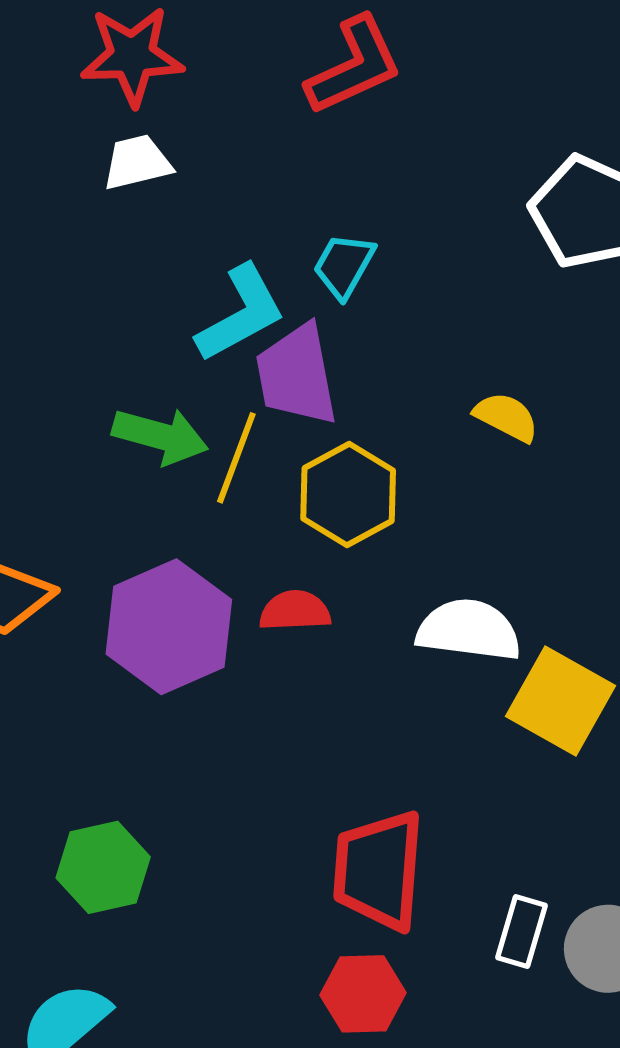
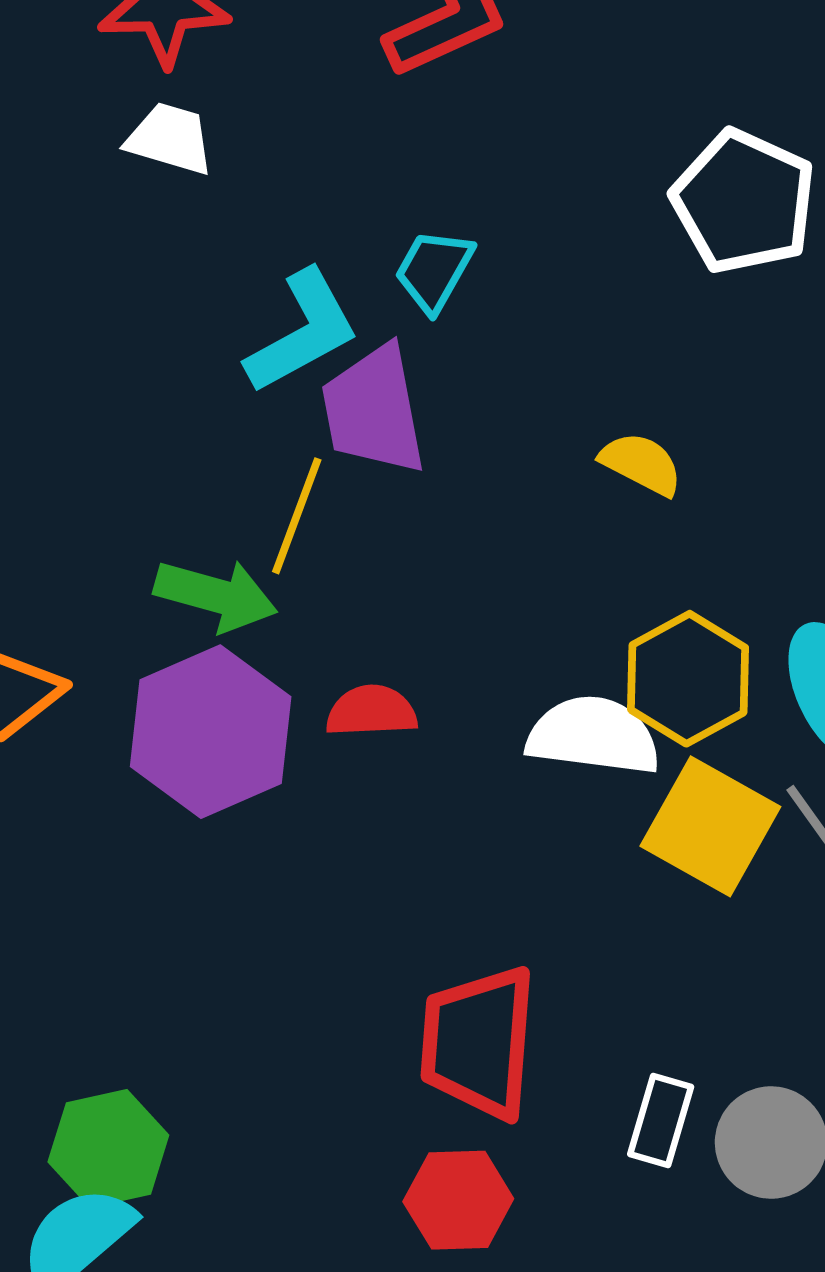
white trapezoid: (137, 162) -> (170, 139), turned 30
green arrow: (160, 436) -> (216, 595), moved
yellow hexagon: (348, 495) -> (688, 679), moved
green hexagon: (103, 867) -> (108, 1148), moved

